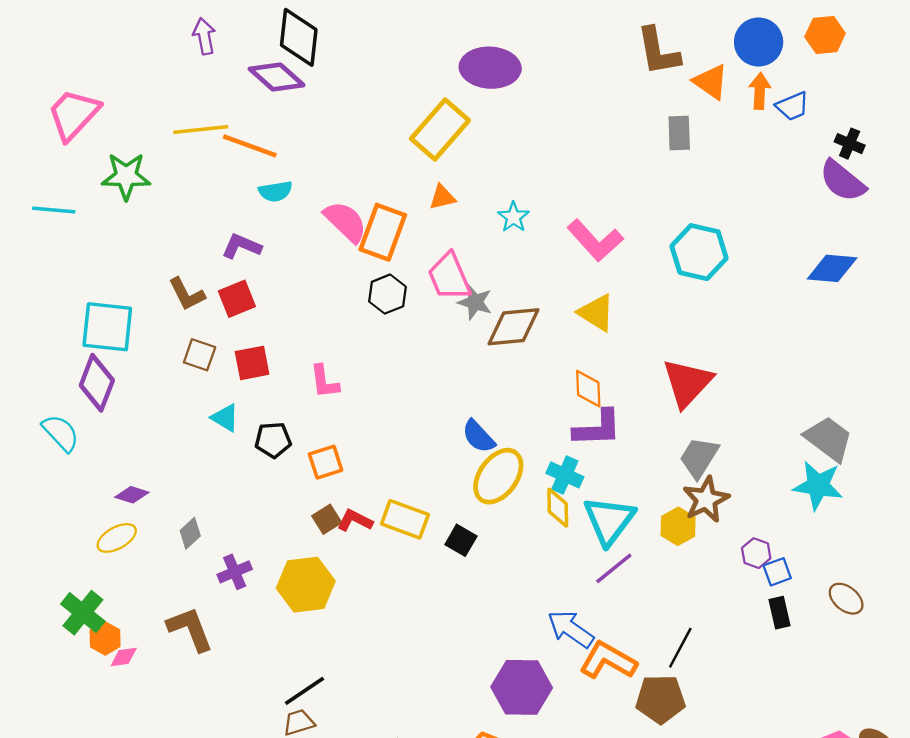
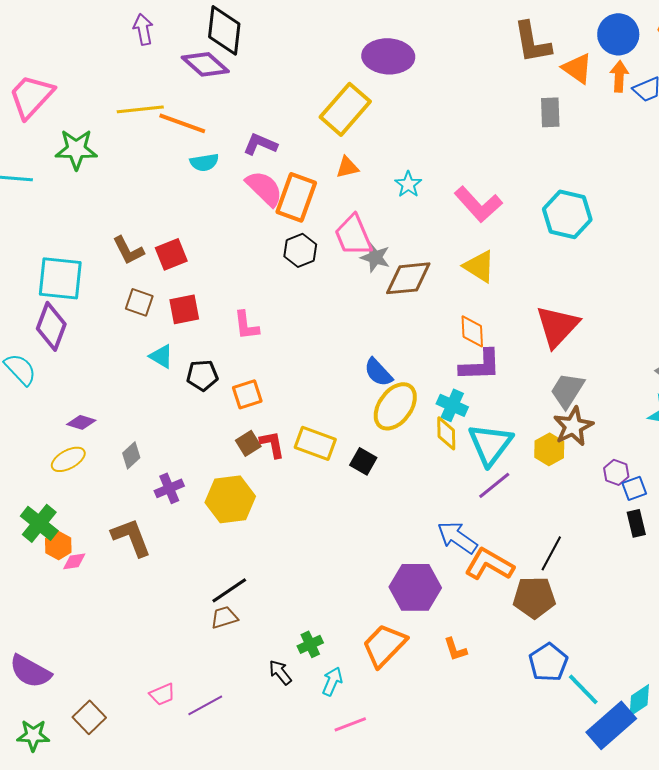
purple L-shape: (242, 246) -> (260, 144), moved
red L-shape: (355, 520) -> (272, 444), turned 52

